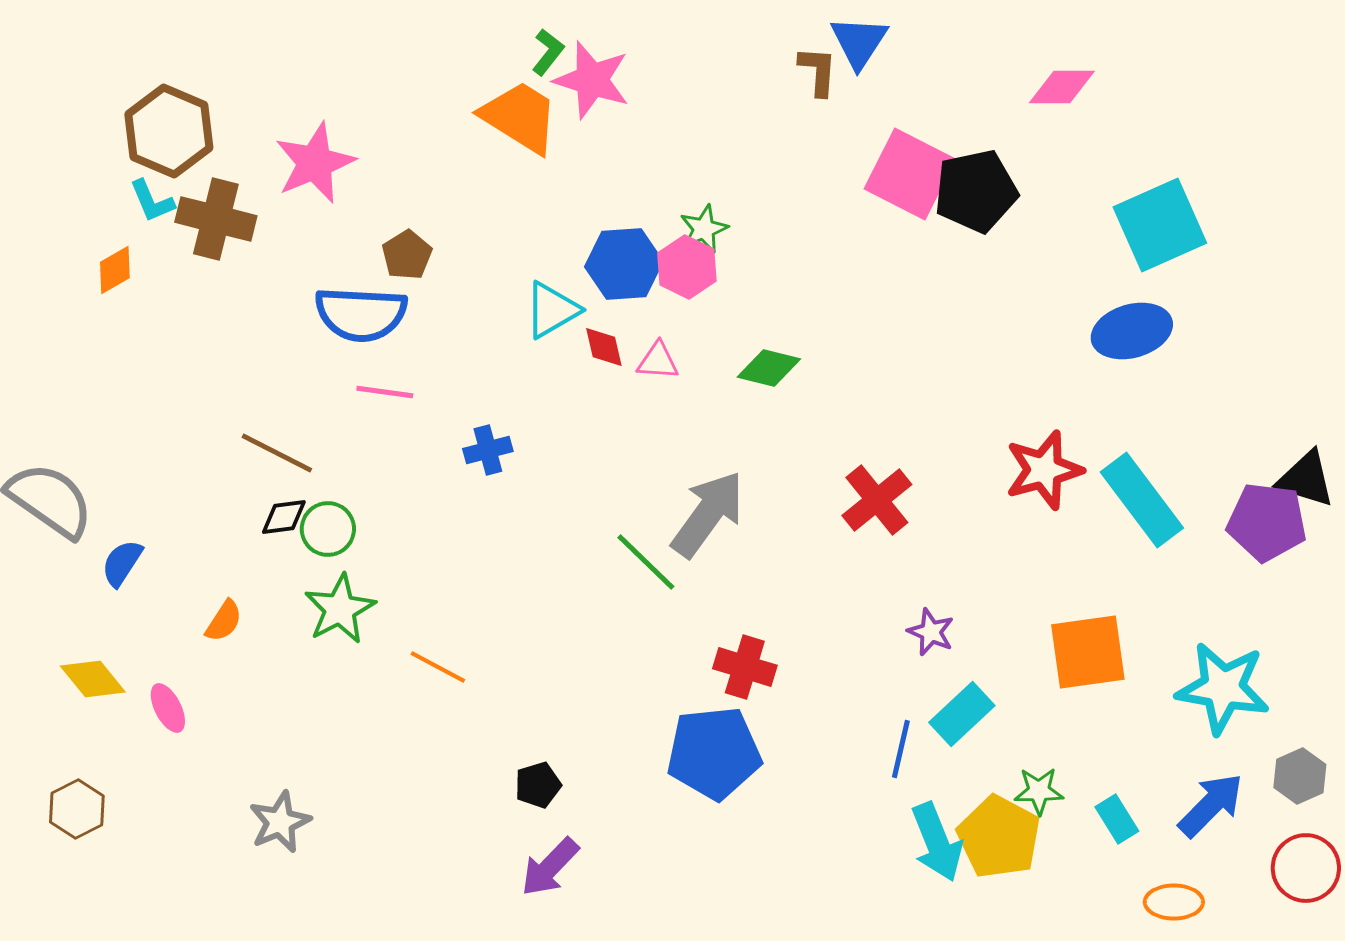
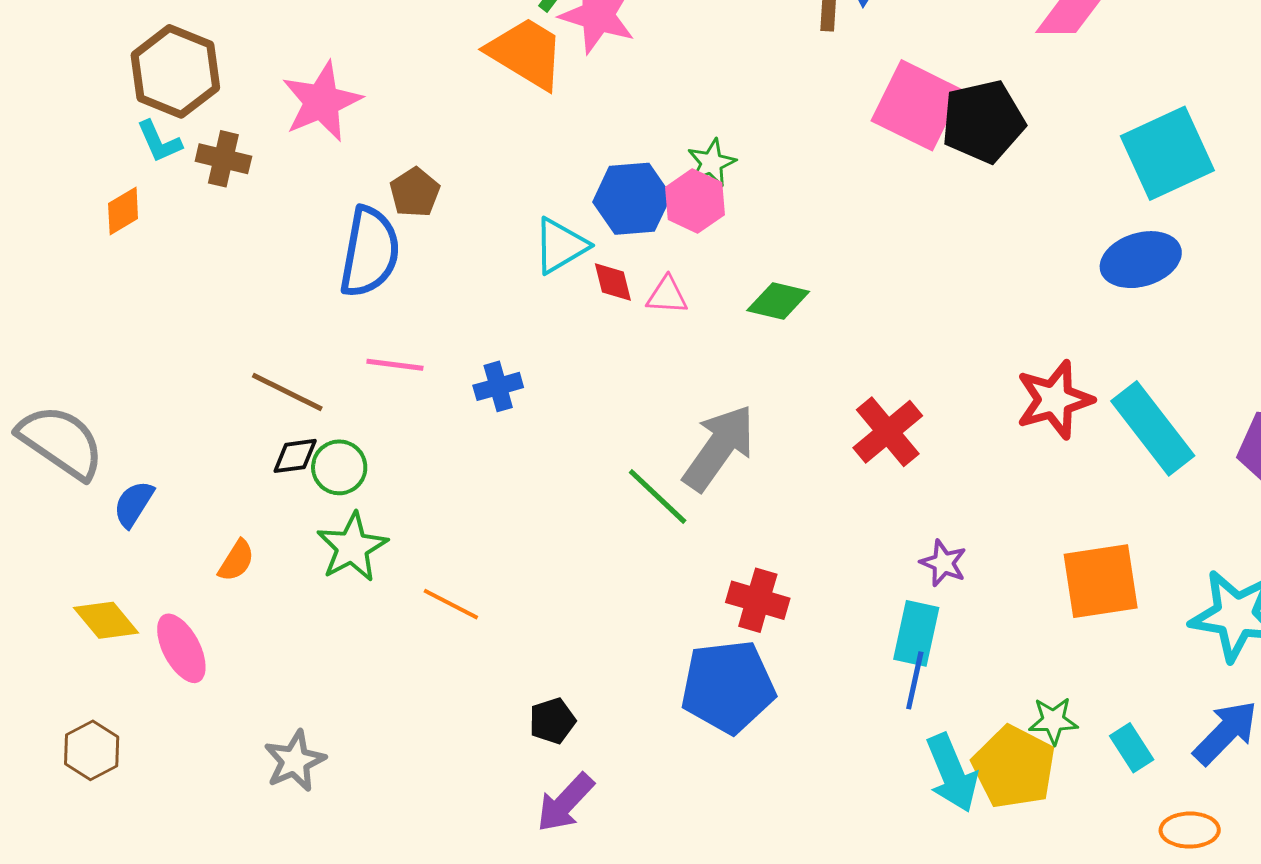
brown cross: (216, 219) -> (223, 159), size x0.7
blue semicircle: (361, 314) -> (370, 252), turned -82
pink line: (385, 392) -> (395, 365), moved
pink ellipse: (168, 708) -> (181, 648), size x1.4
cyan rectangle: (962, 714) -> (916, 633), moved, turned -34

